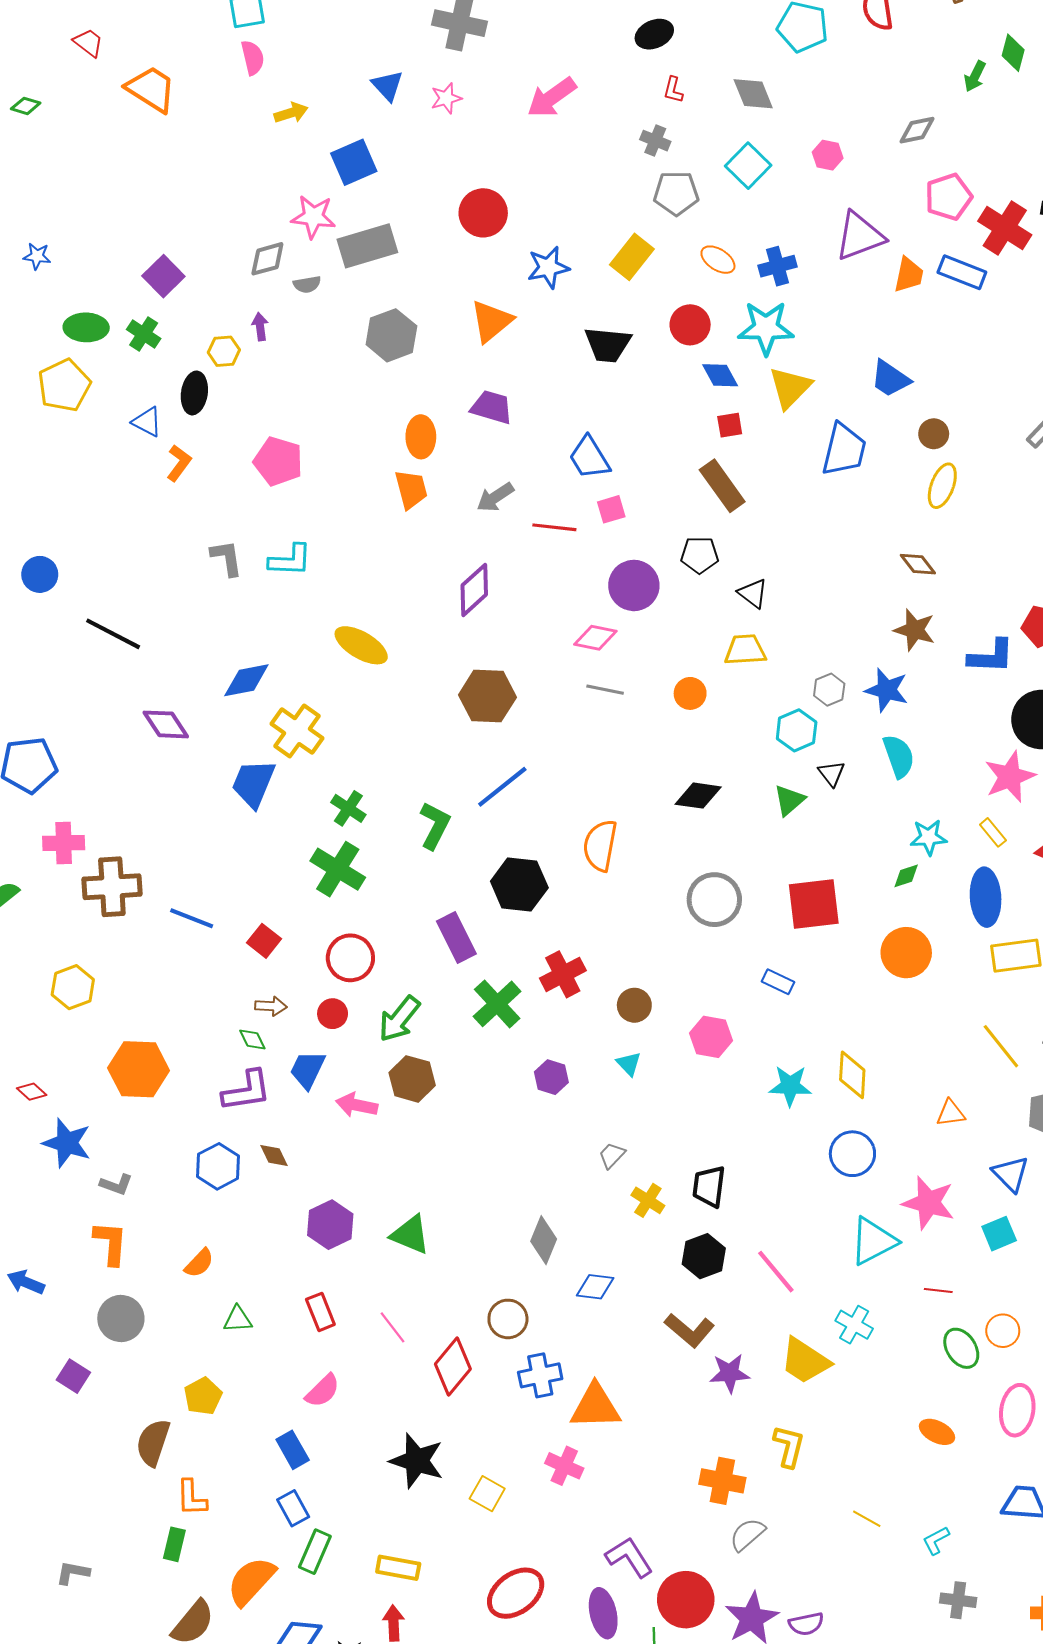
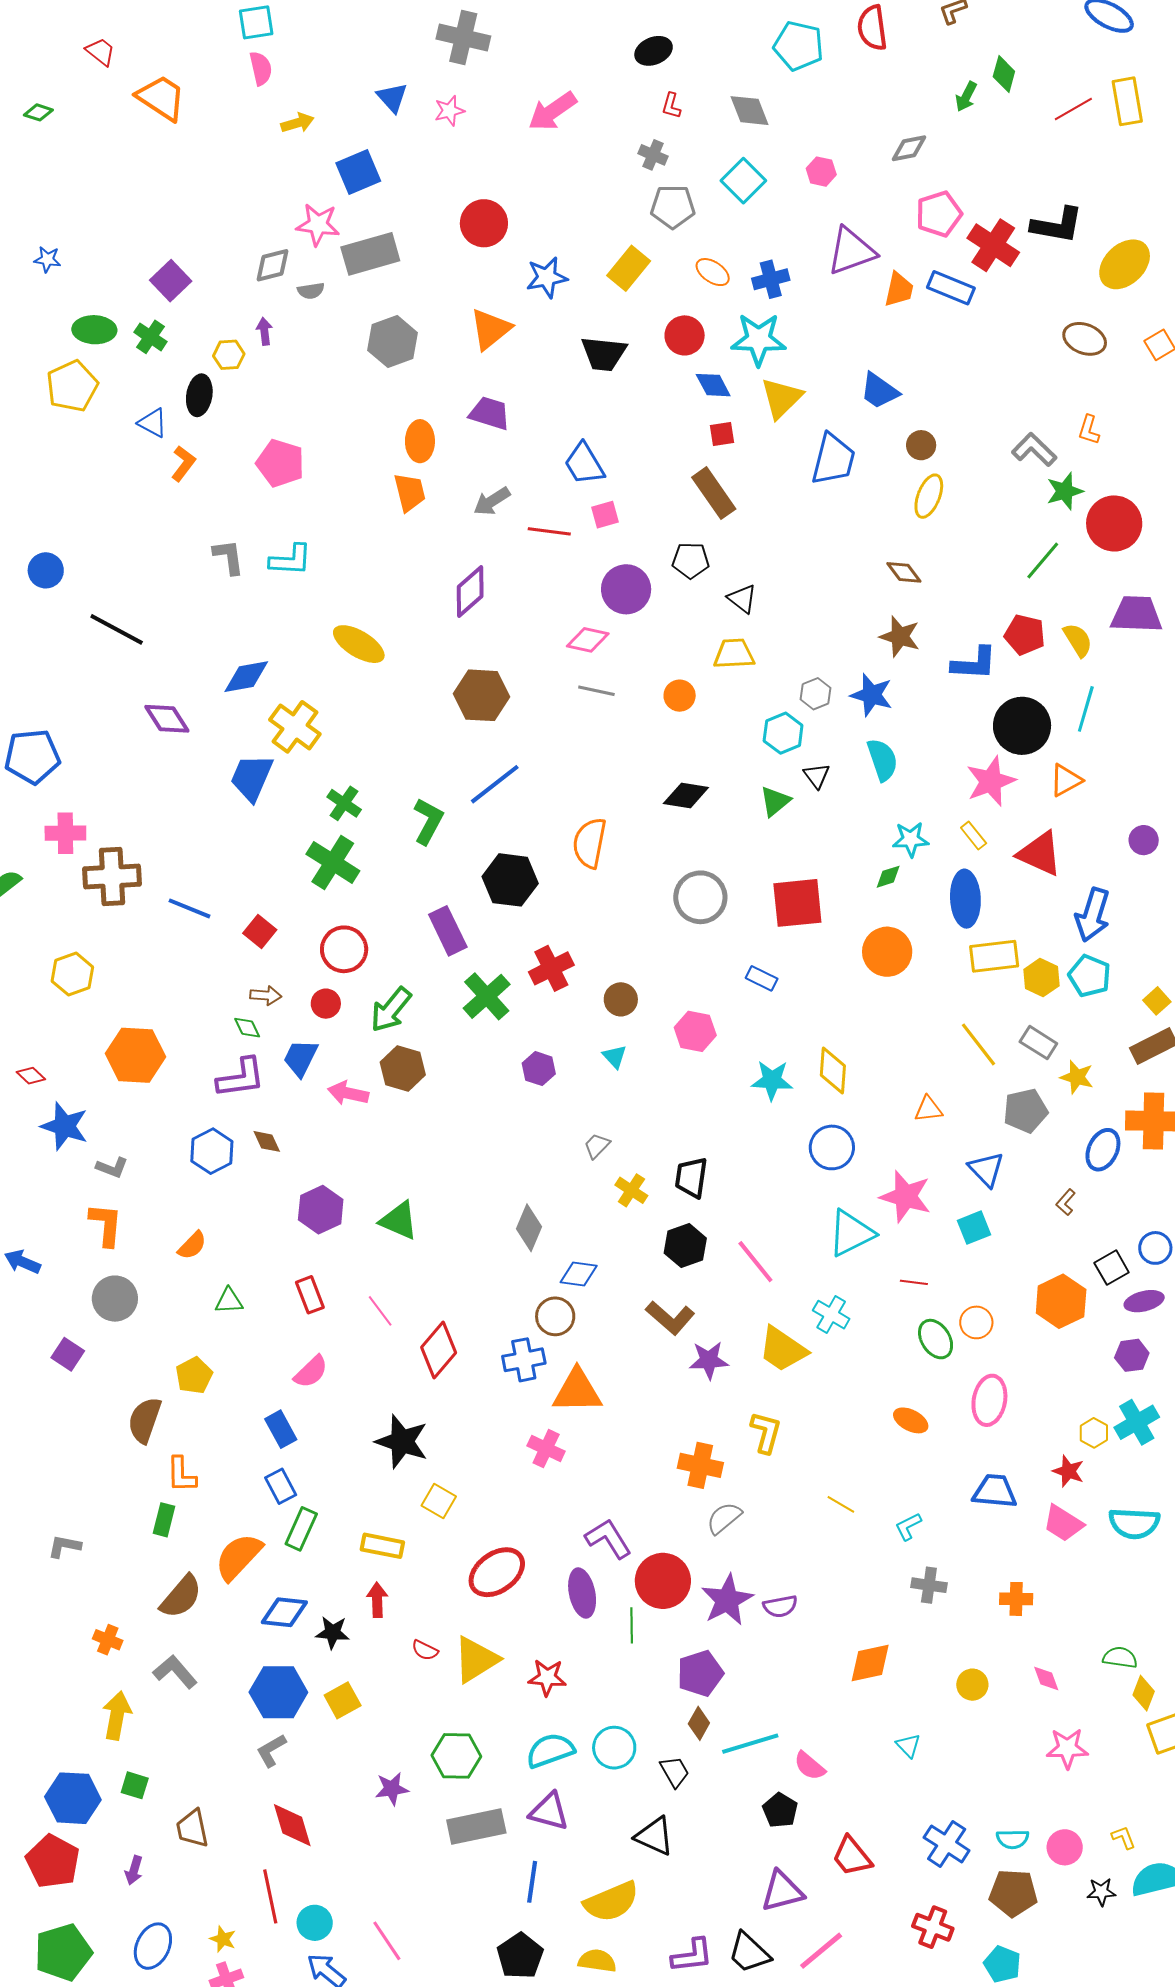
brown circle: (508, 1319) -> (555, 1316), moved
yellow square: (487, 1494) -> (439, 1501), moved

